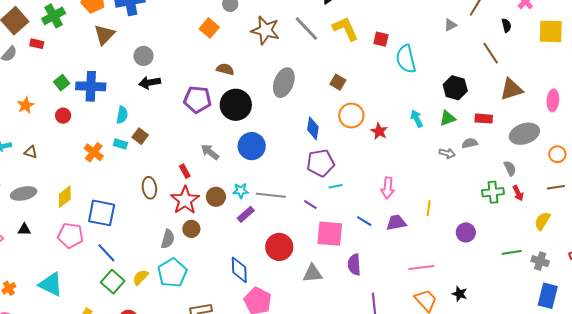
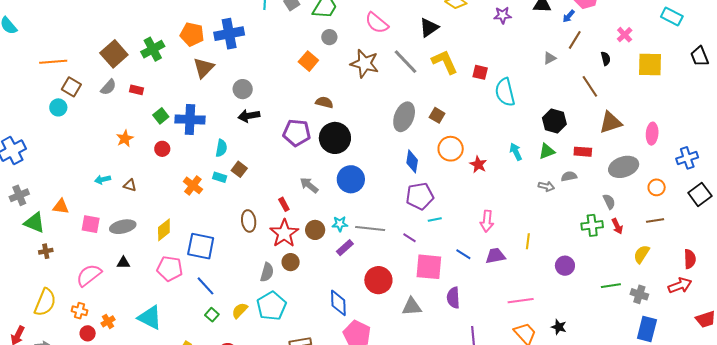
red rectangle: (37, 44) -> (137, 90), moved
gray ellipse: (284, 83) -> (404, 117), moved
green square: (113, 282) -> (212, 315), size x0.6

